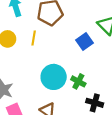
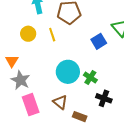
yellow line: (34, 38) -> (52, 35), turned -32

